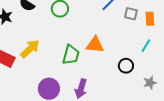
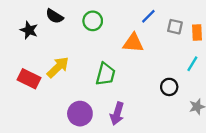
orange triangle: (95, 45) -> (133, 43), moved

